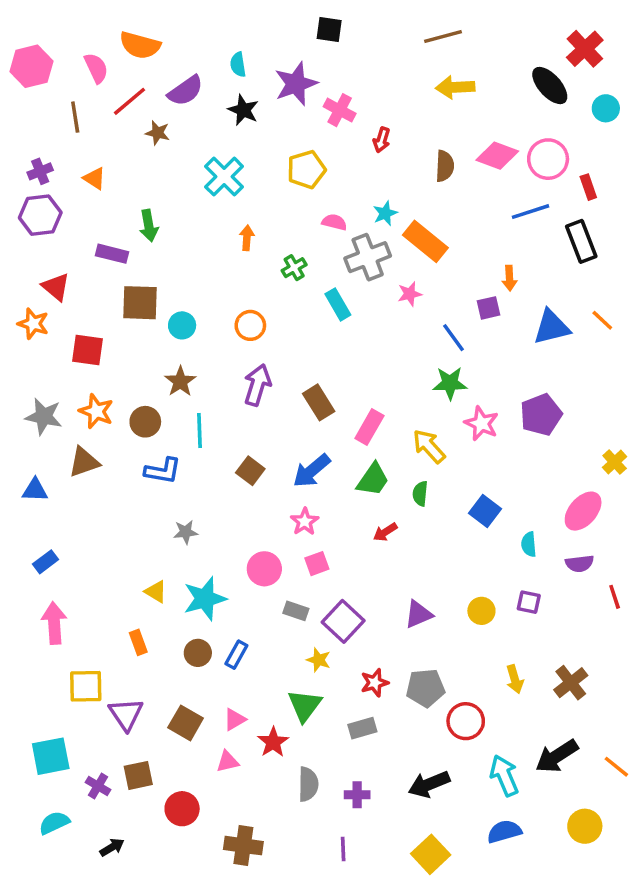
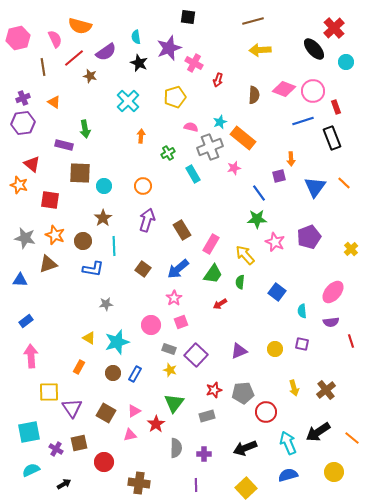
blue triangle: (552, 327) -> (315, 187), turned -40
yellow cross: (615, 462) -> (351, 249), moved
orange rectangle: (138, 642) -> (79, 367), turned 48
yellow star: (319, 660) -> (170, 370), moved

